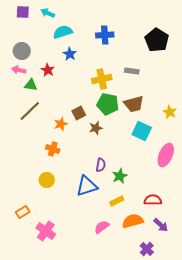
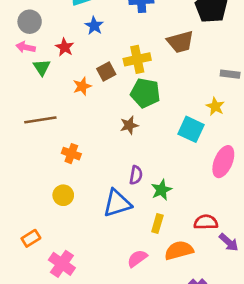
gray rectangle: (132, 71) -> (230, 74), moved
green triangle: (31, 85) -> (42, 67), turned 48
brown trapezoid: (134, 104) -> (180, 42), moved
brown line: (30, 111) -> (40, 120), moved, turned 35
yellow star: (170, 112) -> (215, 106), moved
brown square: (79, 113) -> (106, 71), moved
orange star: (61, 124) -> (82, 86), moved
yellow rectangle: (117, 201) -> (157, 223), turned -48
purple arrow: (161, 225) -> (229, 242), moved

